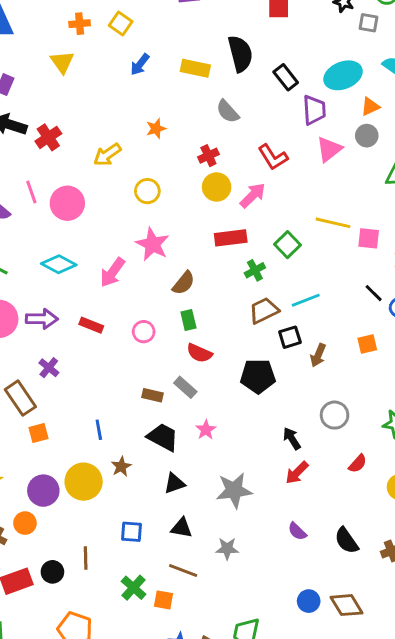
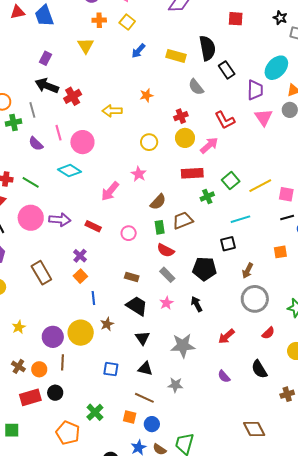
cyan ellipse: (343, 75) -> (276, 68), turned -30
black rectangle: (286, 77) -> (227, 70), moved
pink triangle: (329, 149) -> (264, 117), turned -30
yellow arrow: (107, 155) -> (112, 111), turned 30
yellow circle: (147, 191) -> (149, 142), moved
yellow line: (333, 223) -> (260, 186), moved, turned -45
pink square: (369, 238) -> (286, 194), moved
pink star: (153, 244) -> (139, 174), size x0.7
cyan diamond: (59, 264) -> (69, 171), moved
black line: (374, 293) -> (287, 218), turned -64
brown trapezoid: (264, 311) -> (183, 220), moved
brown arrow: (318, 355) -> (248, 271), moved
purple cross: (49, 368) -> (80, 256), moved
gray rectangle: (185, 387) -> (167, 275), moved
gray circle: (335, 415) -> (255, 299), size x1.4
orange square: (38, 433) -> (80, 276), moved, turned -32
black arrow: (292, 439) -> (197, 304), moved
black triangle: (174, 483) -> (142, 338), turned -49
orange circle: (25, 523) -> (39, 369), moved
black semicircle: (347, 541) -> (259, 369), moved
brown line: (86, 558) -> (62, 362), moved
green cross: (134, 588) -> (95, 412), moved
blue circle: (309, 601) -> (152, 424), moved

